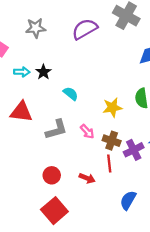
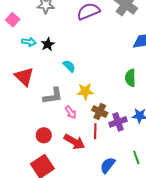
yellow star: (112, 108) -> (85, 91), moved
red triangle: (21, 112) -> (24, 77), turned 30
pink arrow: (87, 131) -> (71, 112), moved
red arrow: (87, 178) -> (74, 142), size x1.5

